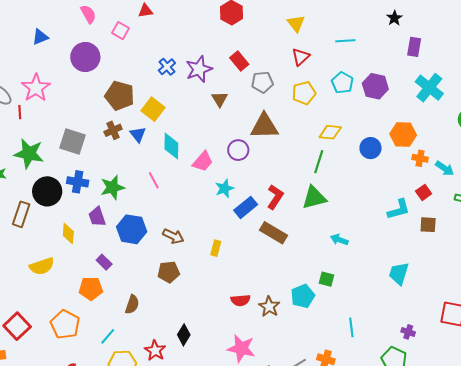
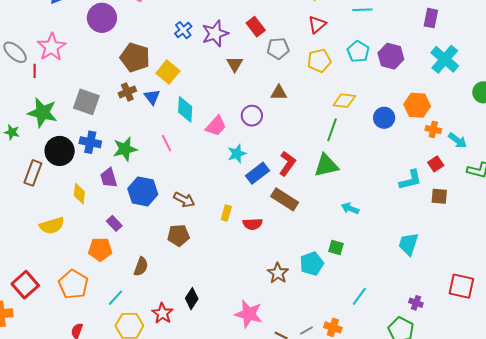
brown triangle: (264, 126) -> (279, 93), size x0.6
red semicircle: (240, 300) -> (253, 224), moved
cyan line: (351, 327) -> (359, 296), turned 42

